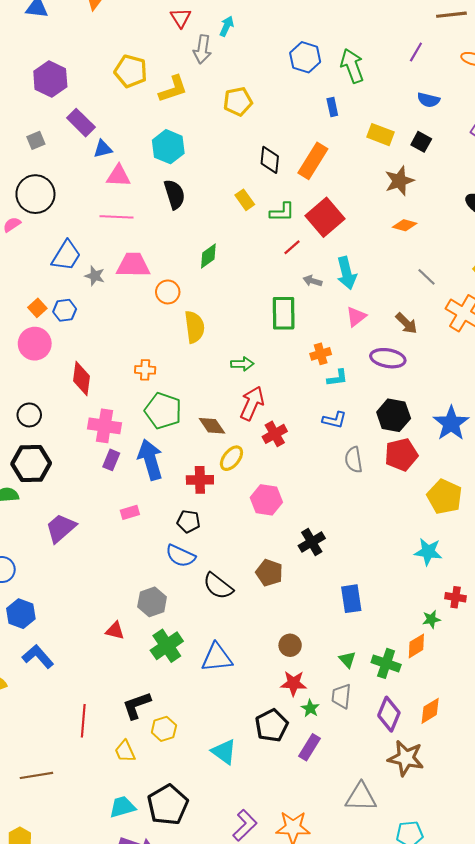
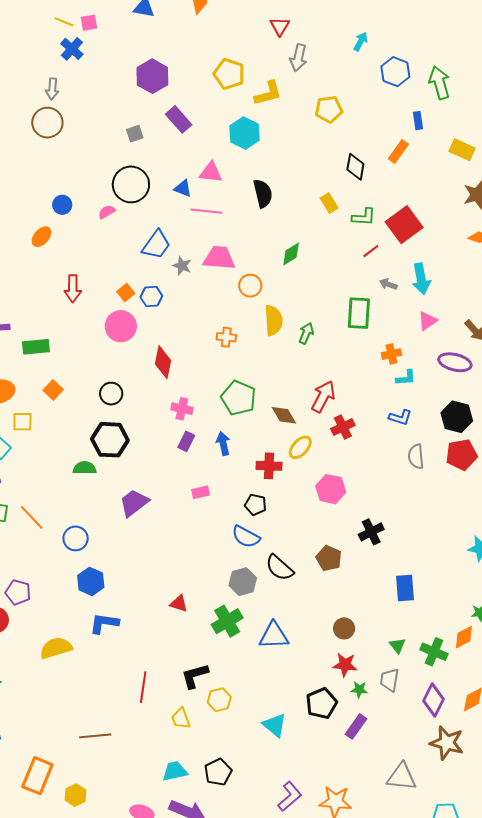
cyan arrow: (227, 26) -> (361, 42), moved
cyan hexagon: (168, 147) -> (245, 133), moved
blue triangle: (103, 149) -> (183, 188), moved, turned 30
orange rectangle: (313, 161) -> (398, 152), moved, size x0.7
green arrow: (242, 364) -> (306, 333), moved, turned -70
orange cross: (145, 370) -> (226, 337), moved
pink cross: (105, 426) -> (182, 409), size x0.7
blue arrow: (150, 460) -> (223, 444), size x0.6
gray hexagon: (152, 602) -> (243, 582), moved
blue L-shape: (38, 657) -> (104, 623), turned -44
green star: (310, 708) -> (359, 690), turned -30
black pentagon: (168, 805) -> (218, 772), size x0.7

